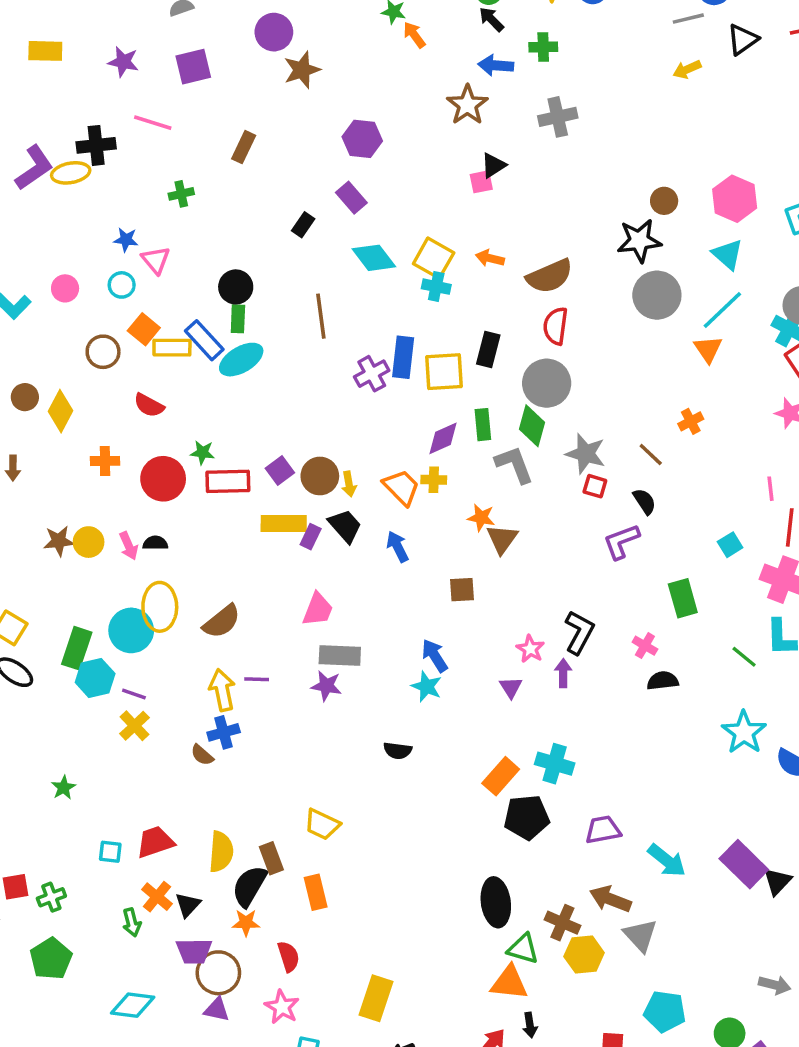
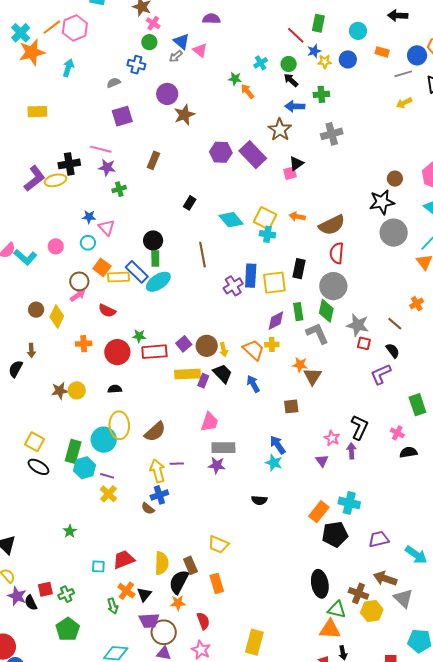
purple star: (123, 62) -> (107, 167), moved
purple rectangle: (351, 198) -> (253, 155), moved, size x1.5
pink arrow: (129, 546) -> (78, 295), moved, turned -98

